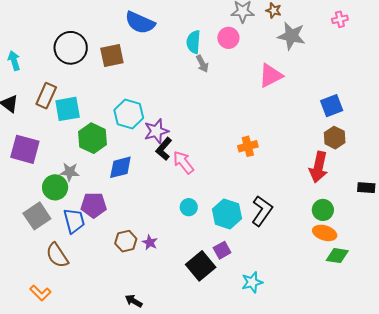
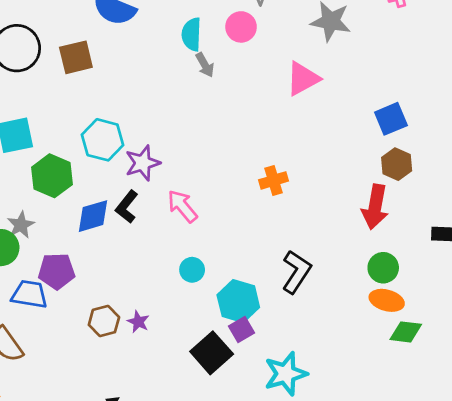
black L-shape: (164, 149) -> (127, 207), moved
gray star: (70, 172) -> (21, 225), turned -30
cyan hexagon: (227, 214) -> (238, 301), moved
blue trapezoid: (74, 221) -> (29, 294), turned -64
cyan star: (252, 282) -> (286, 374), size x1.4

